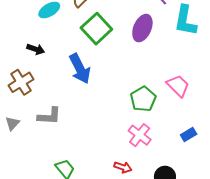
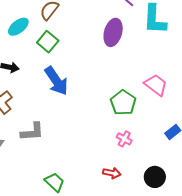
green square: (96, 29) -> (48, 42), moved, size x0.7
pink cross: (140, 135) -> (124, 139), size x0.7

